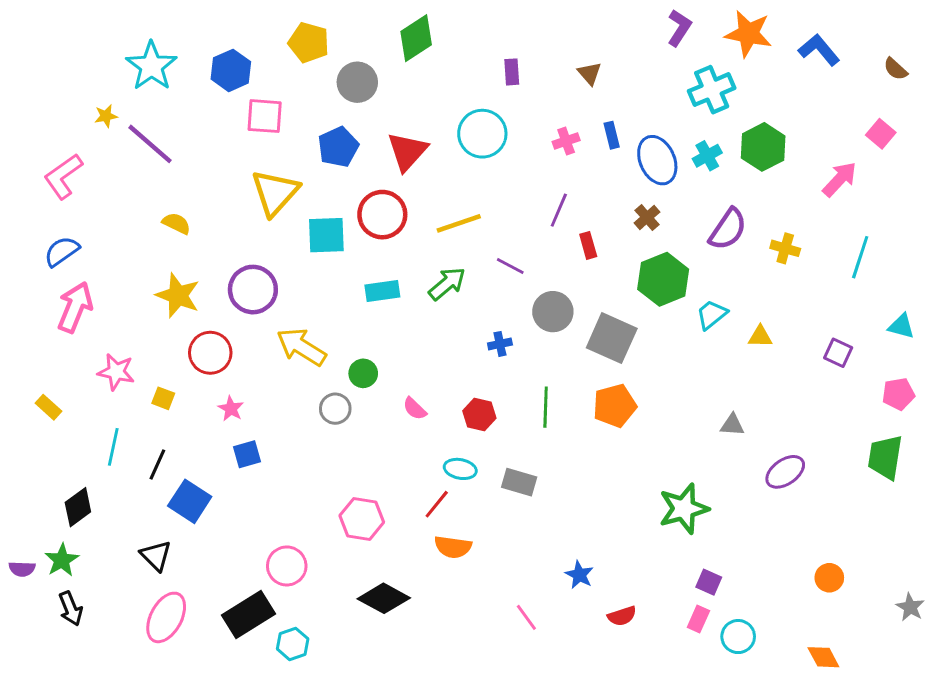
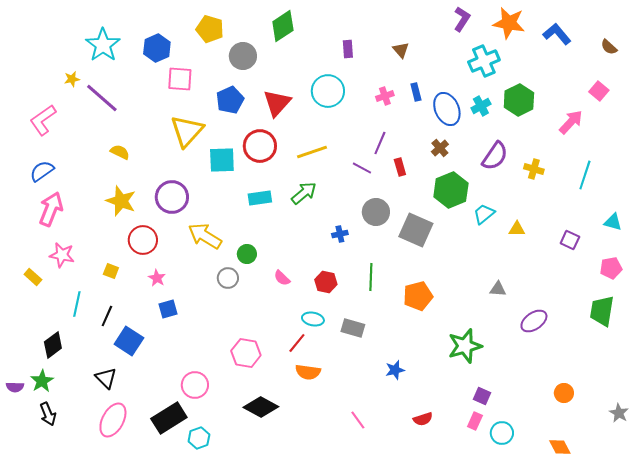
purple line: (510, 266) -> (362, 168), moved
pink star: (116, 372) -> (62, 255), moved
orange pentagon: (615, 406) -> (418, 296), moved
blue star: (579, 575) -> (395, 370), moved, turned 30

